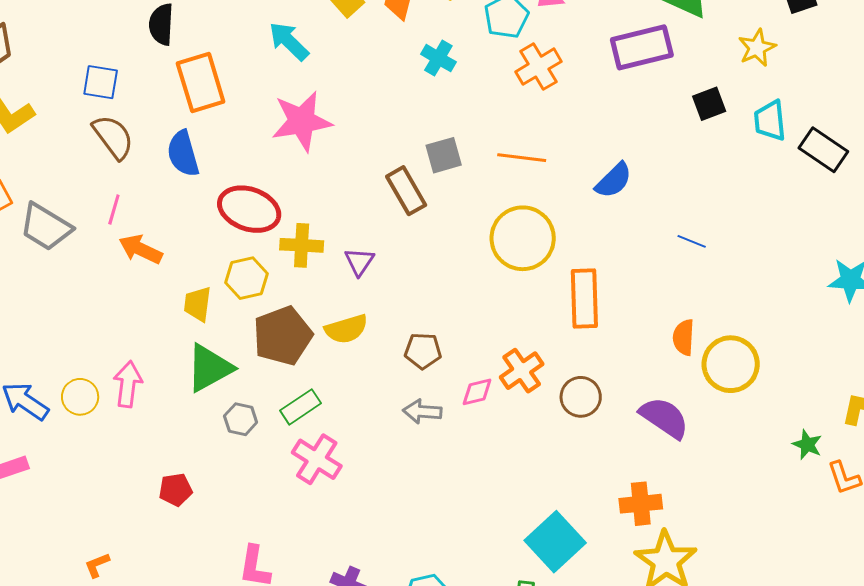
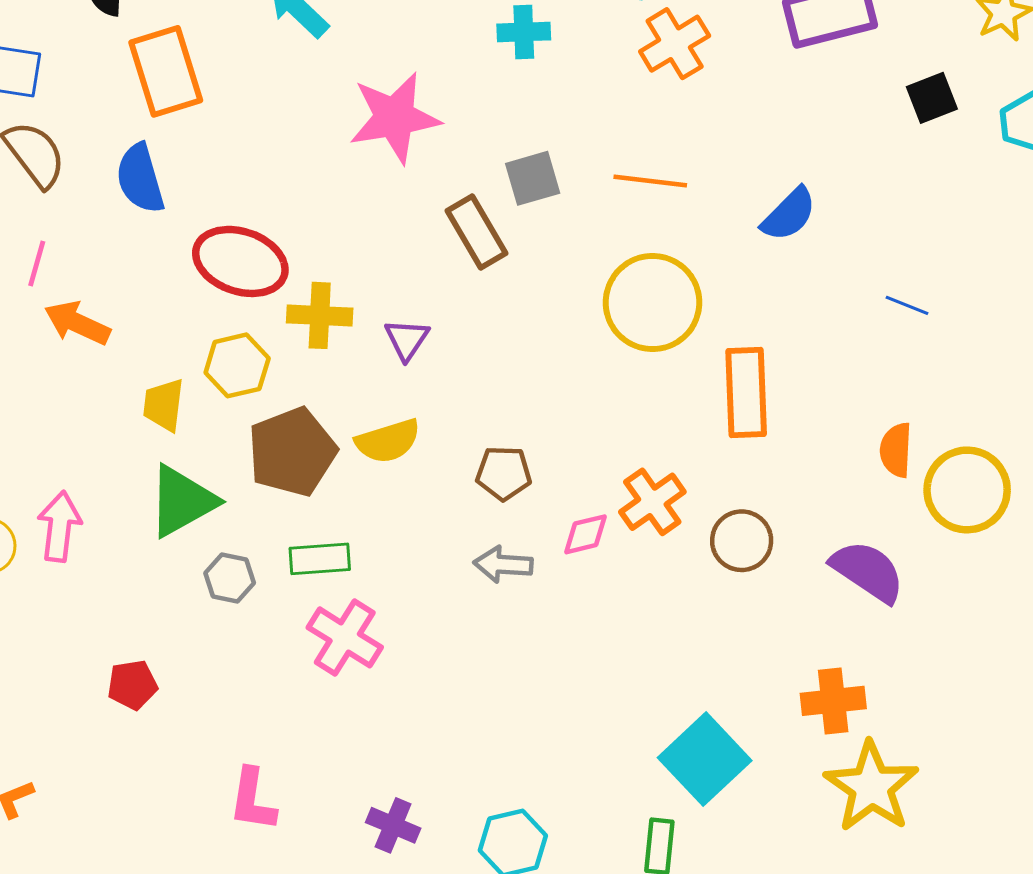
cyan cross: (438, 58) -> (524, 32), turned -32
pink star: (302, 121) -> (395, 118), moved
green rectangle: (300, 407) -> (320, 559), turned 30

